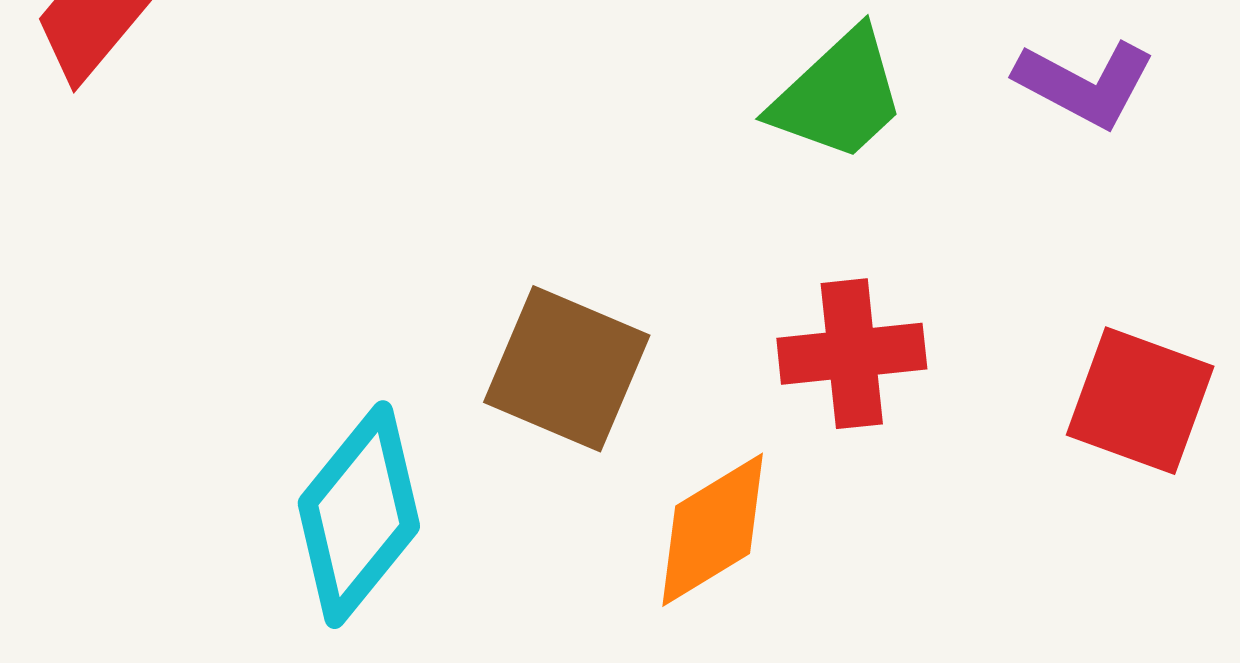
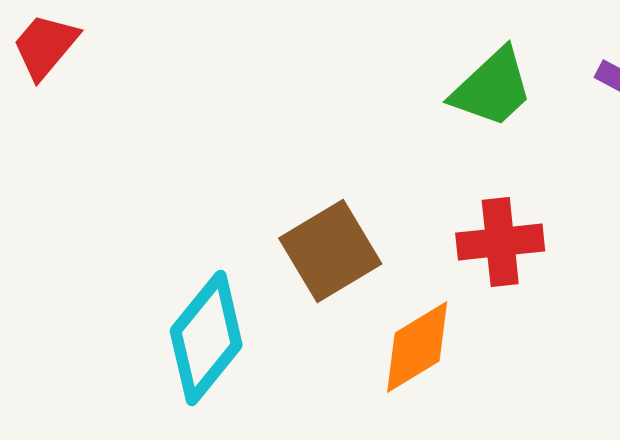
brown square: (567, 369) -> (330, 251), turned 36

